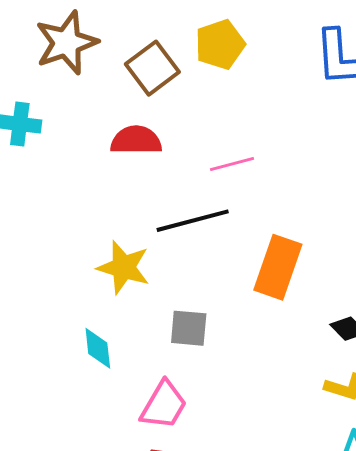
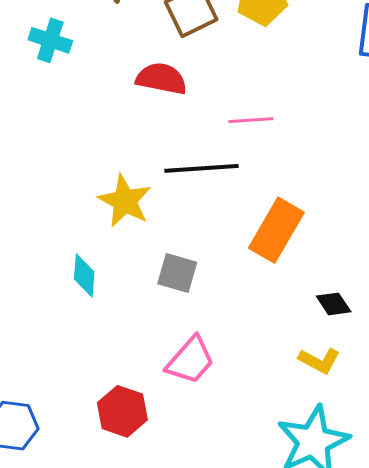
pink trapezoid: (164, 405) -> (190, 360), moved

